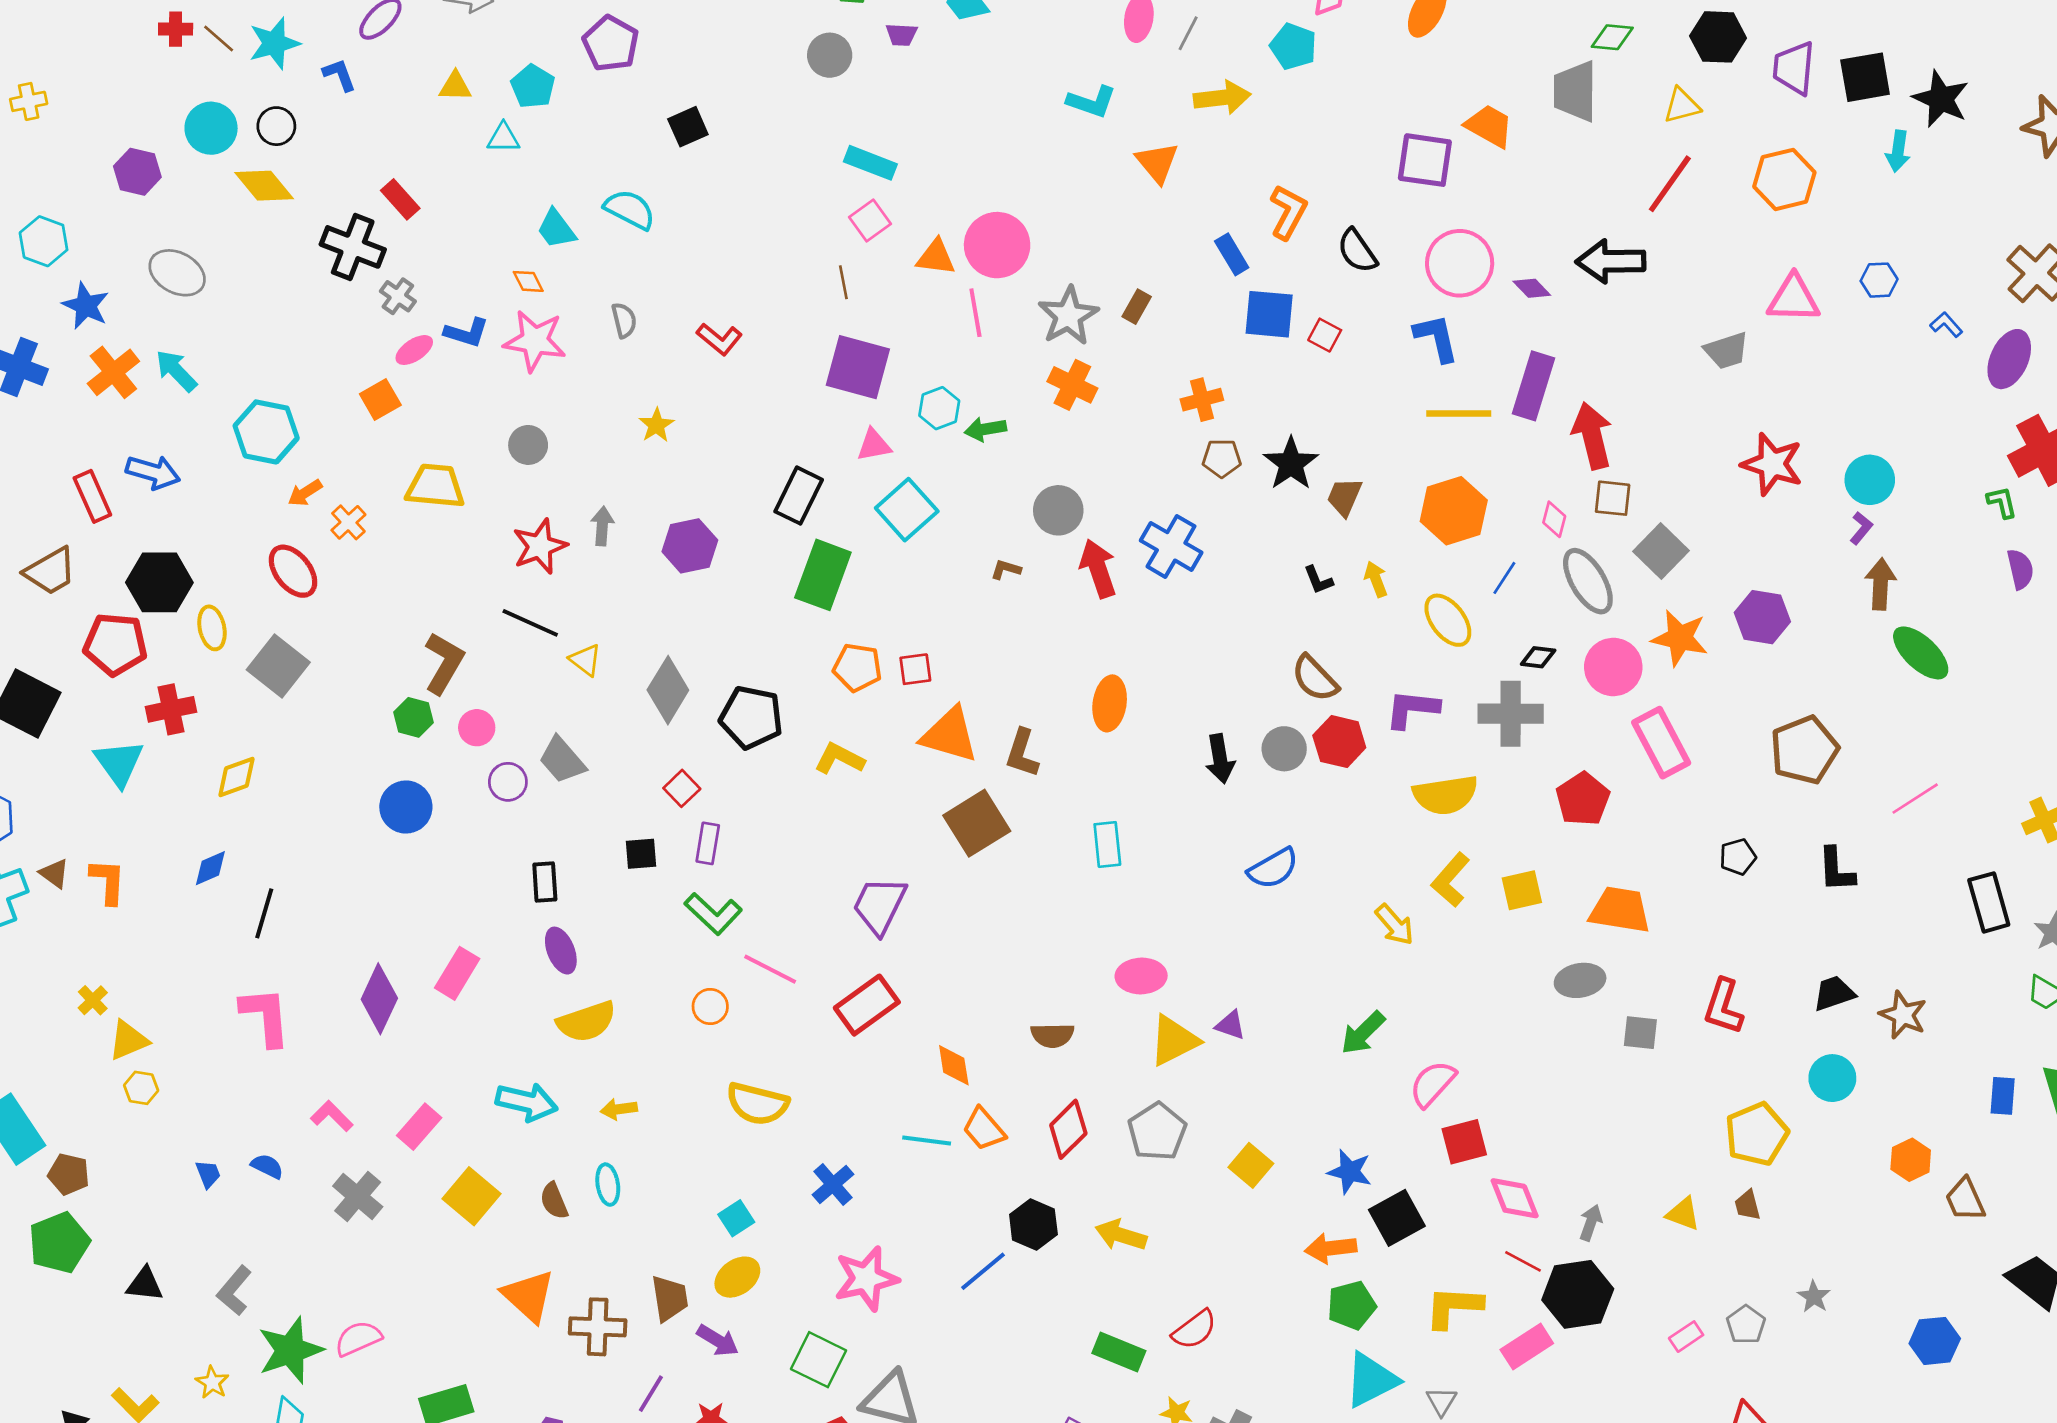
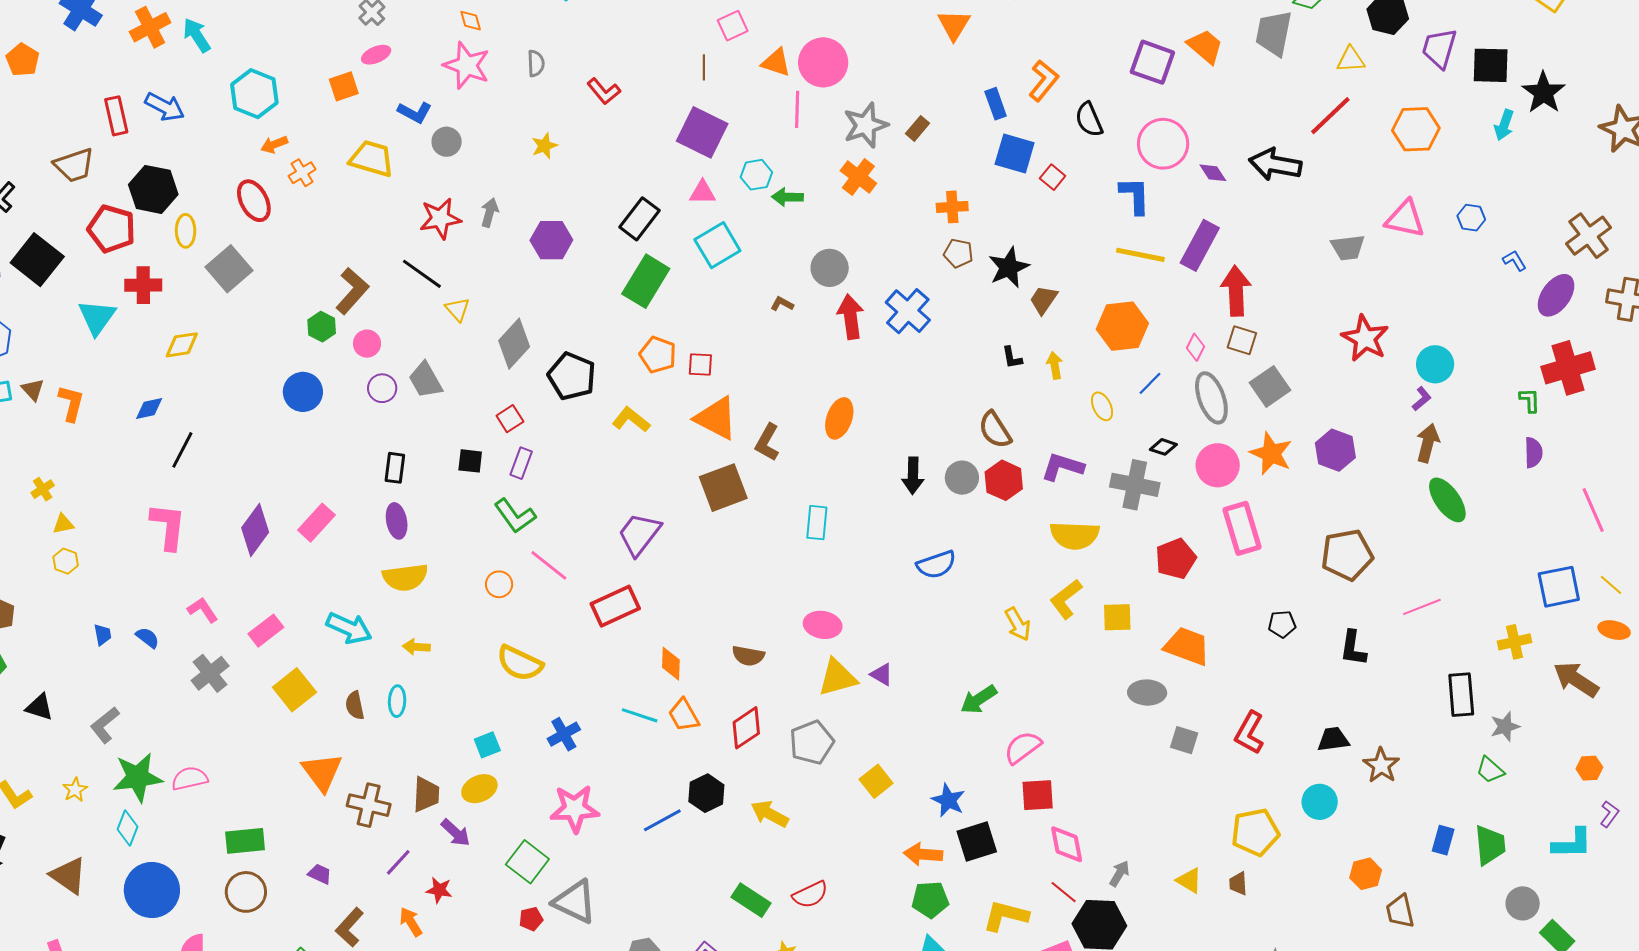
blue L-shape: (466, 333) -> (415, 112), moved
yellow ellipse: (1448, 620) -> (1102, 406), size x0.7
yellow triangle: (128, 1040) -> (63, 524), size x0.7

